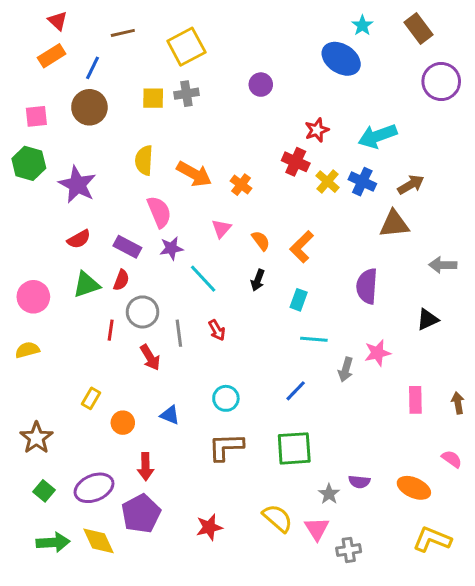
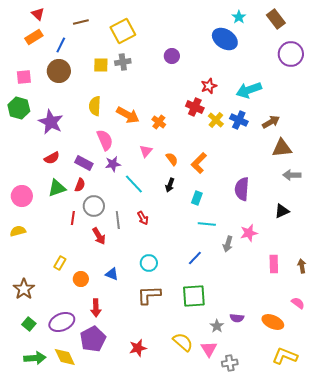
brown triangle: (394, 224) -> (282, 148), moved

